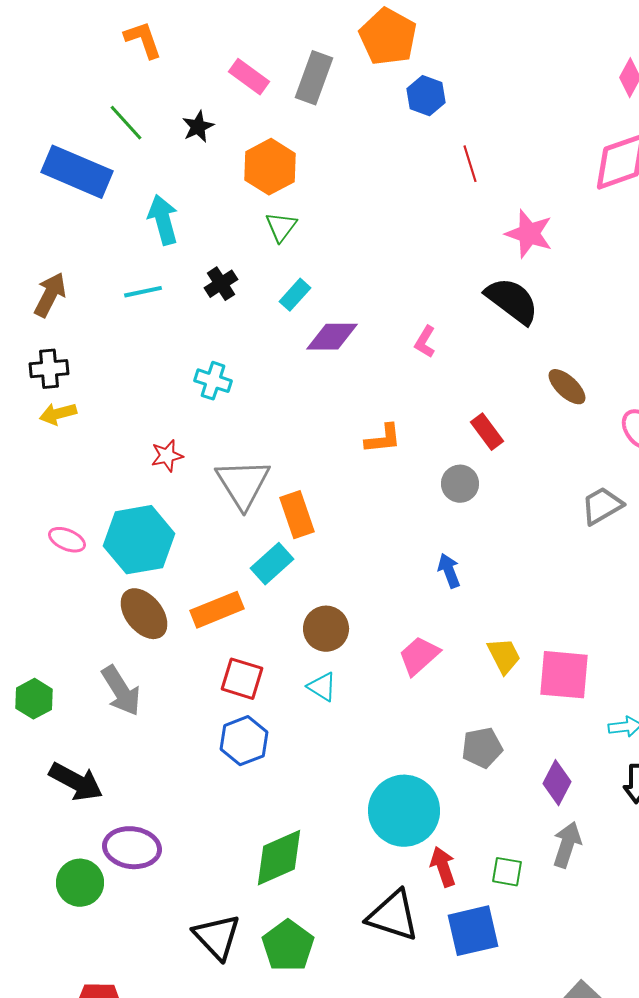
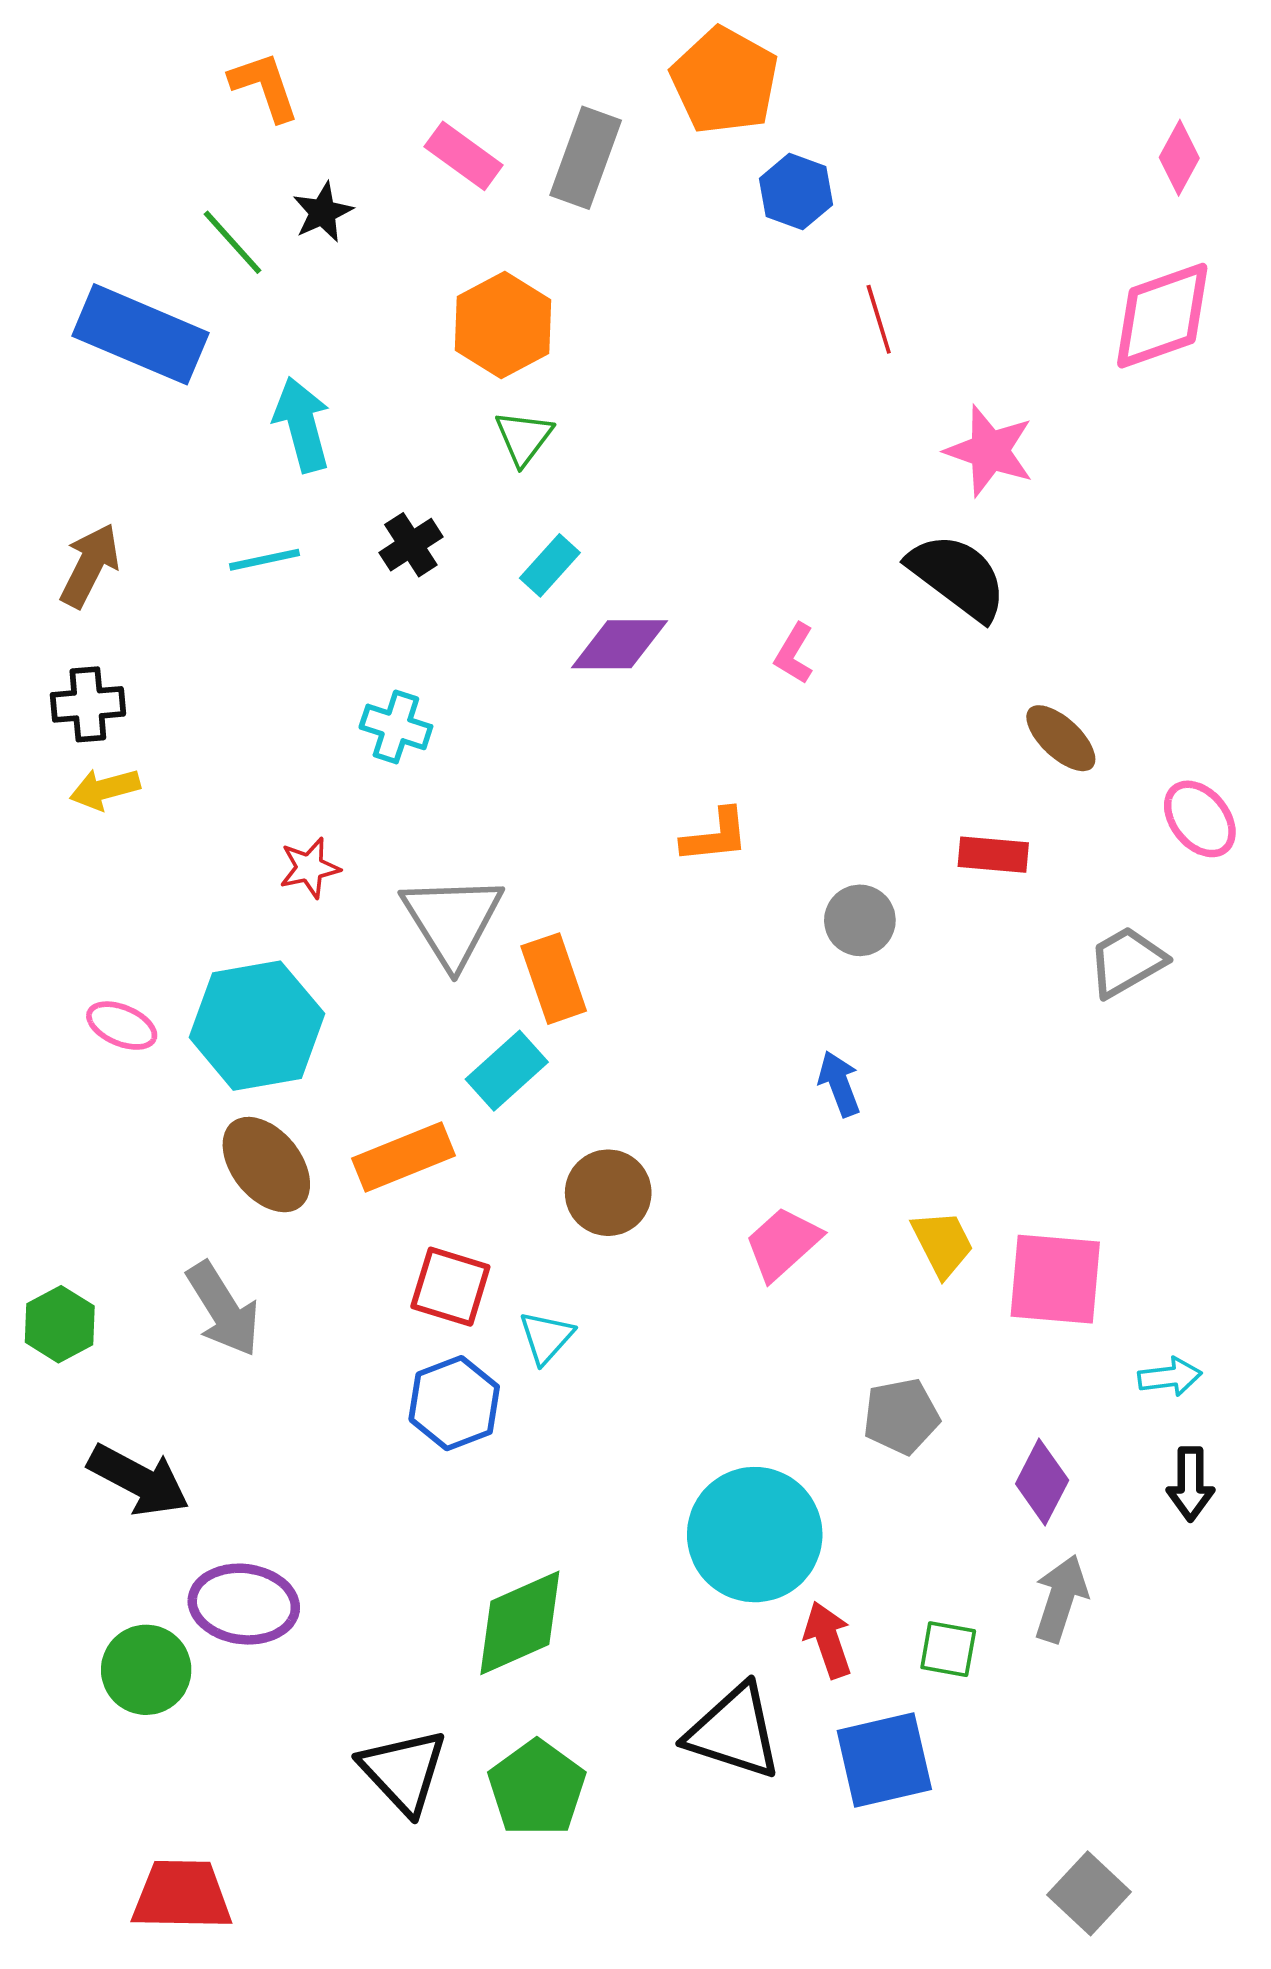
black star: (198, 127) -> (323, 212), moved
red rectangle: (487, 432) -> (993, 855), moved, turned -48
cyan triangle: (322, 687) -> (546, 1337), moved, turned 40

